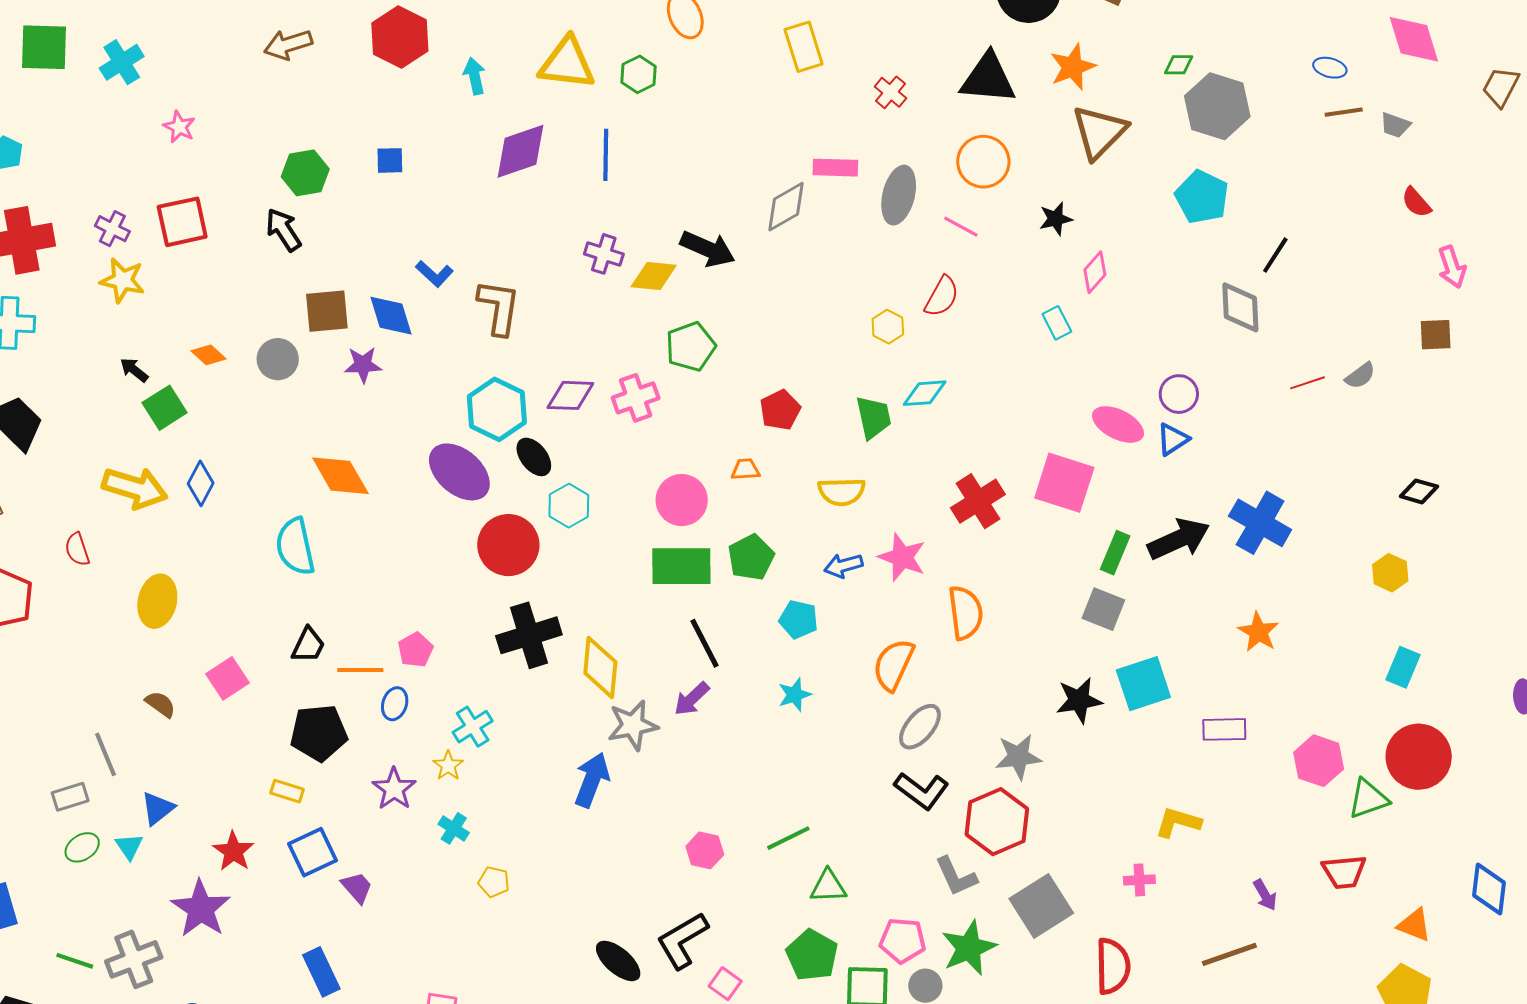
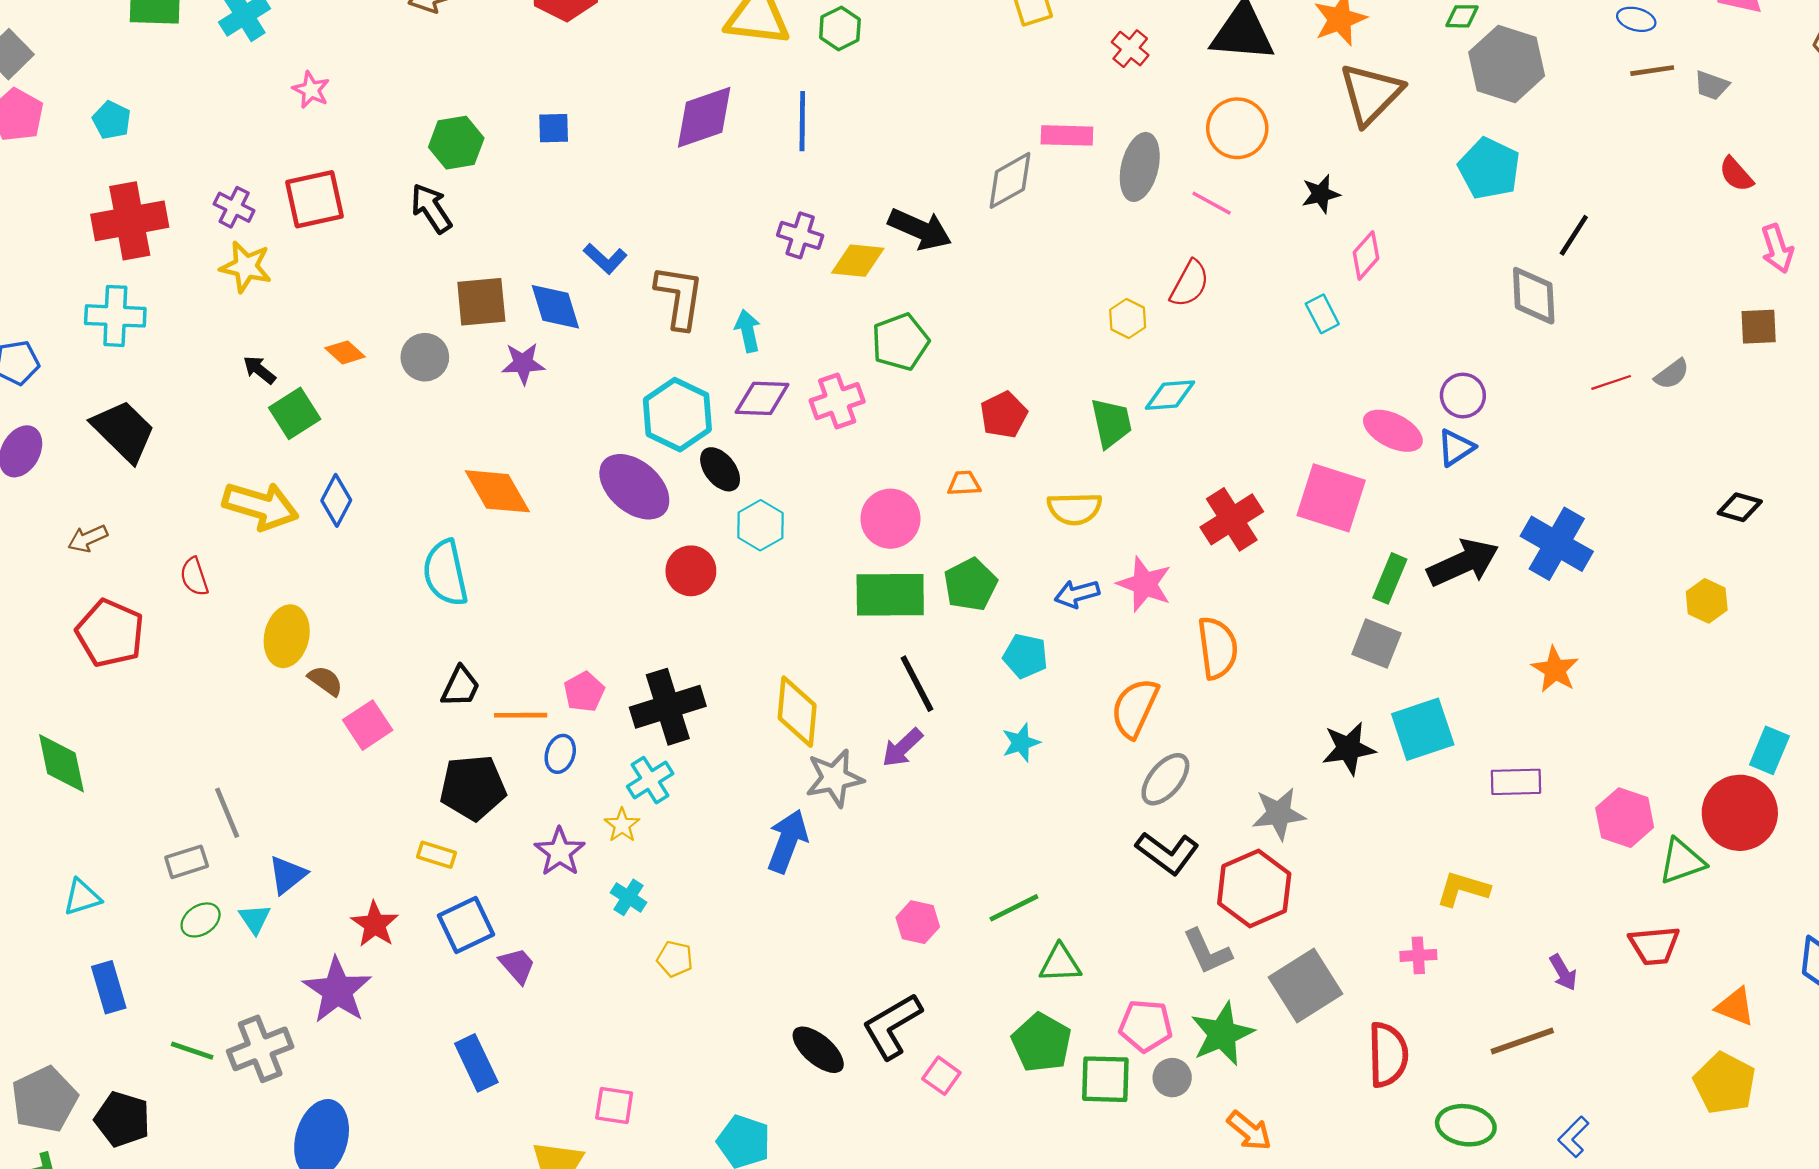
cyan arrow: (475, 76) -> (748, 331), moved
red circle: (508, 545) -> (691, 571), size x0.7
black cross: (529, 635) -> (668, 707), moved
cyan rectangle: (1403, 667) -> (1769, 750), moved
brown semicircle: (160, 704) -> (325, 681), moved

